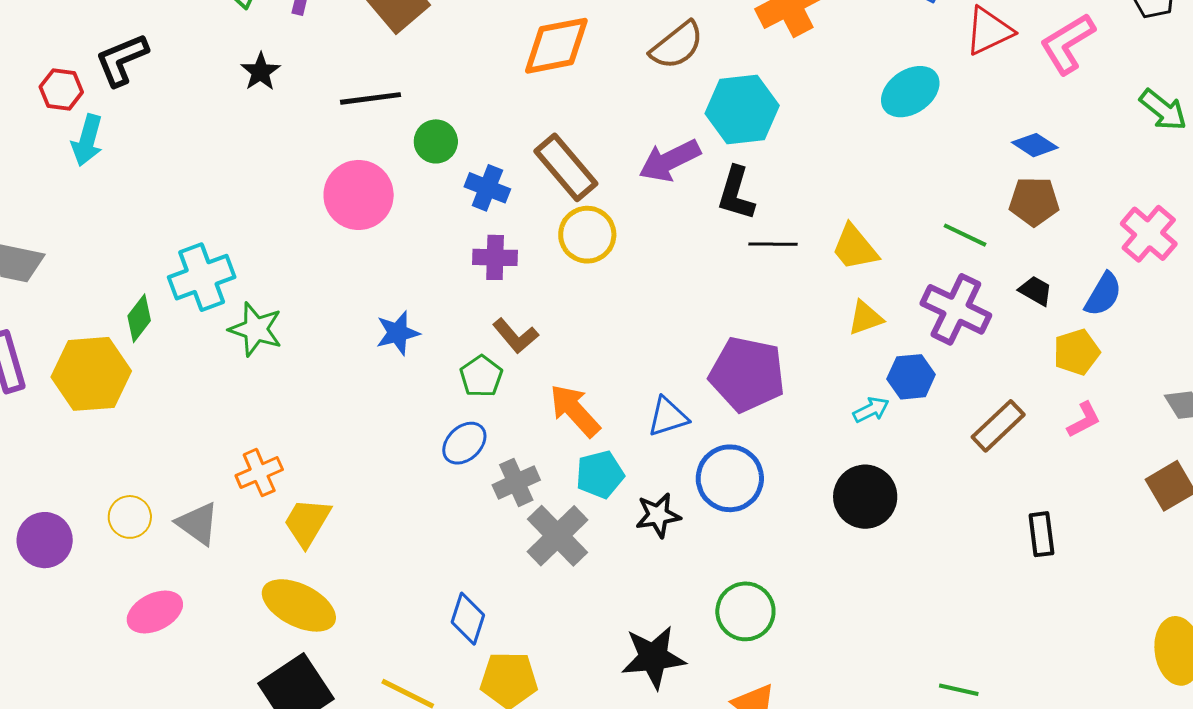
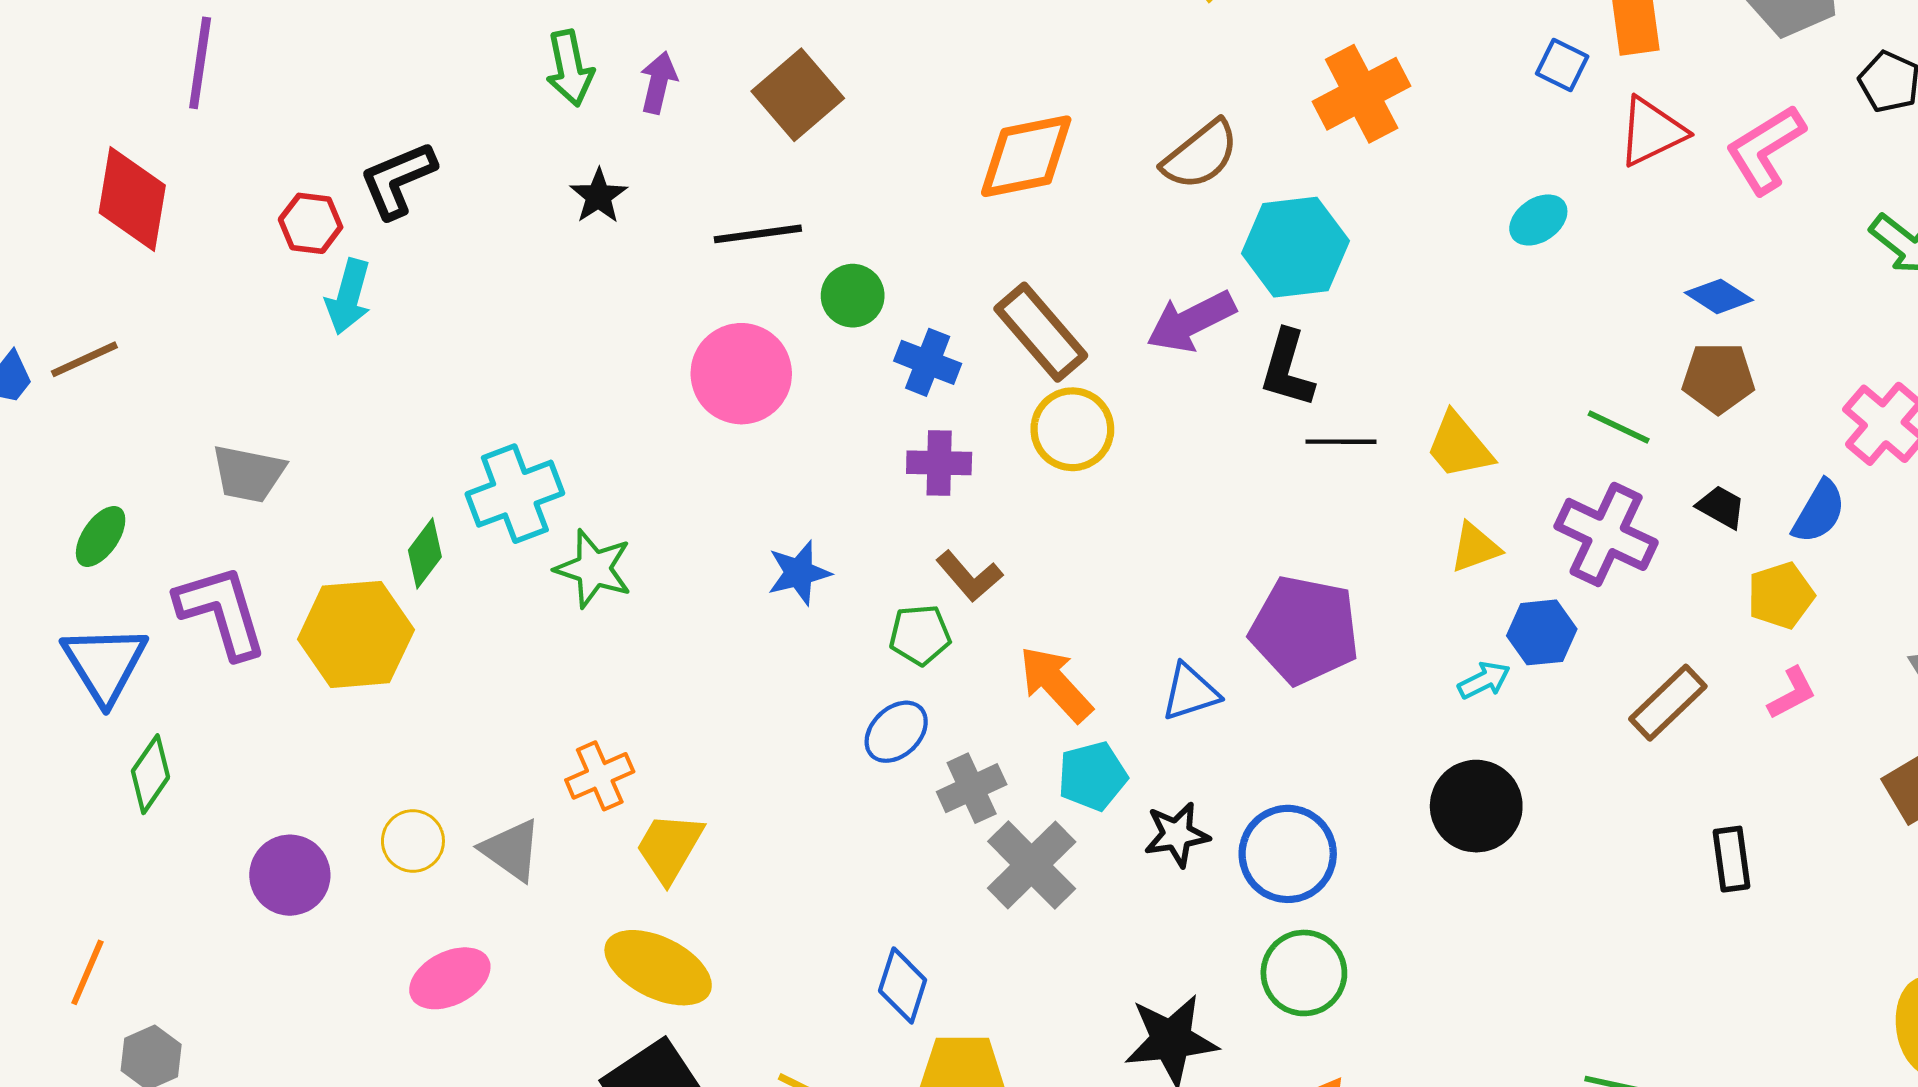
cyan ellipse: (910, 92) -> (1538, 220), size x0.7
green pentagon: (481, 376) -> (920, 635), turned 30
blue circle: (730, 478) -> (1288, 854), moved

